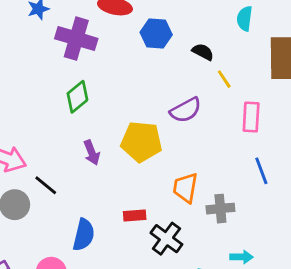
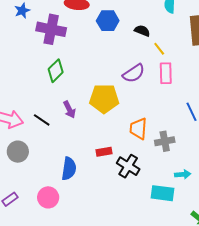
pink rectangle: (251, 117) -> (166, 73), moved
black line: (46, 185) -> (42, 120), moved

